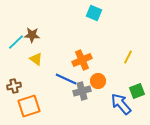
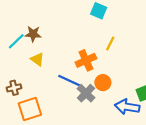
yellow line: (128, 57) -> (110, 43), moved
gray cross: (82, 91) -> (86, 93), turned -30
blue arrow: (121, 104) -> (127, 107), turned -40

